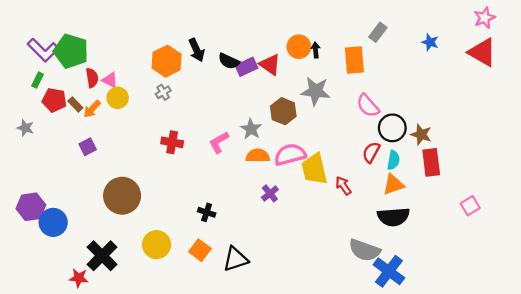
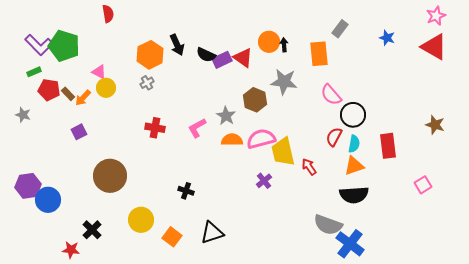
red semicircle: (92, 78) -> (108, 14), moved
green rectangle: (38, 80) -> (34, 72), turned 40
brown star: (421, 135) -> (435, 125), moved
purple cross: (270, 193) -> (264, 181), moved
orange square: (200, 250) -> (172, 237), moved
black cross: (102, 256) -> (92, 230), size x0.7

